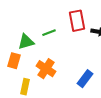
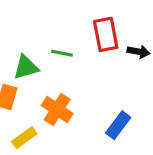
green line: (49, 33) -> (62, 53), turned 32
yellow rectangle: (25, 87) -> (24, 138), turned 42

